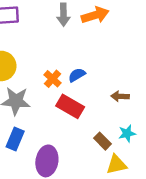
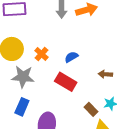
orange cross: (53, 79) -> (42, 54), moved

